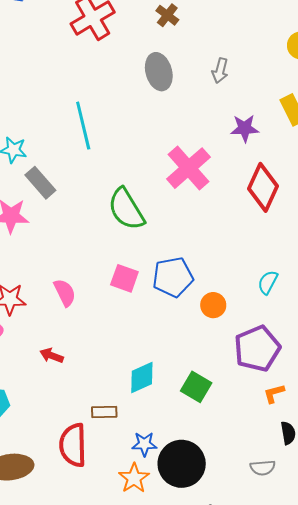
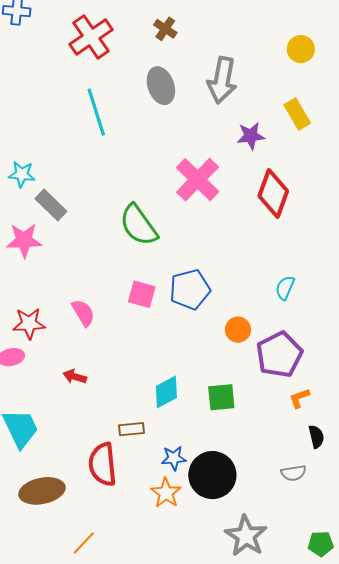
gray arrow: (220, 71) -> (222, 80), size x1.8
cyan line: (83, 126) -> (96, 112), moved
orange circle: (213, 305) -> (238, 330), moved
green square: (196, 387) -> (221, 397), turned -32

